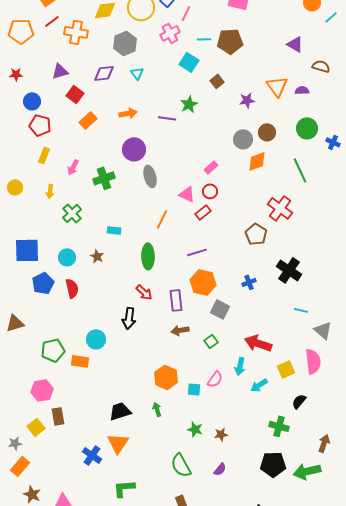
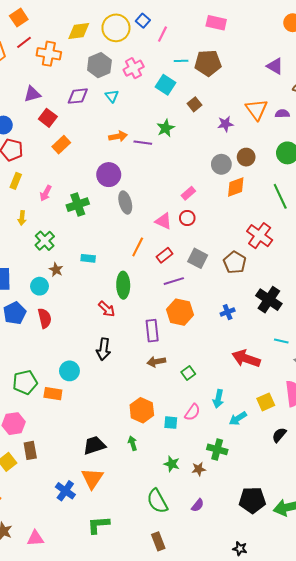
pink cross: (170, 33) -> (134, 68), moved
orange arrow: (128, 113) -> (118, 136), moved
red rectangle: (203, 212) -> (165, 255), moved
brown star: (97, 256) -> (56, 270), moved
red arrow: (144, 292) -> (107, 309), moved
gray square: (220, 309) -> (198, 258), moved
red arrow: (258, 343) -> (246, 359), moved
green cross: (279, 426) -> (217, 449), moved

